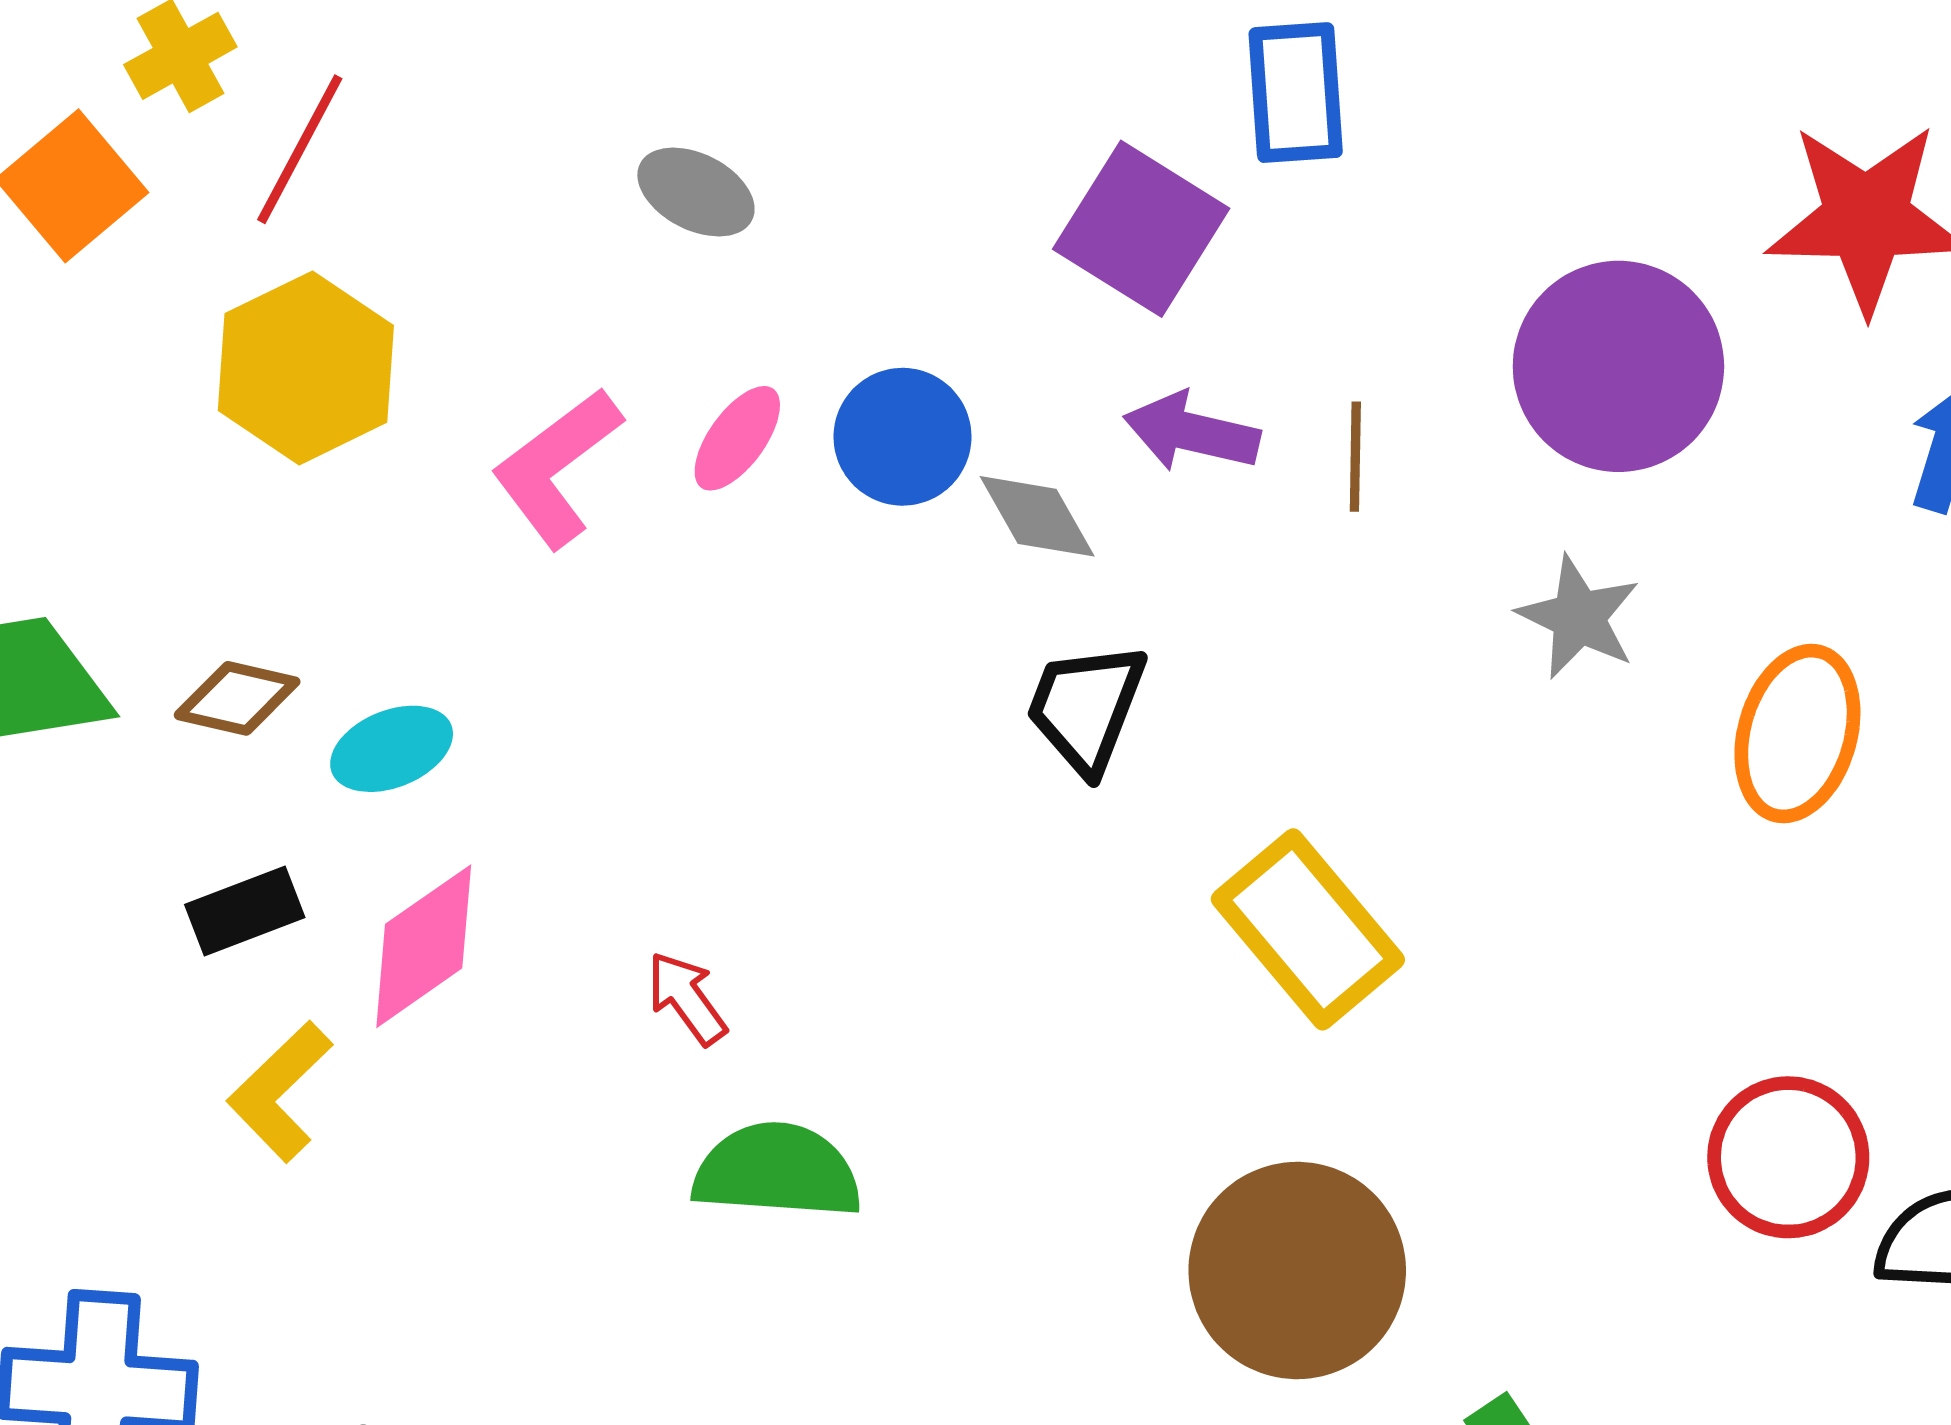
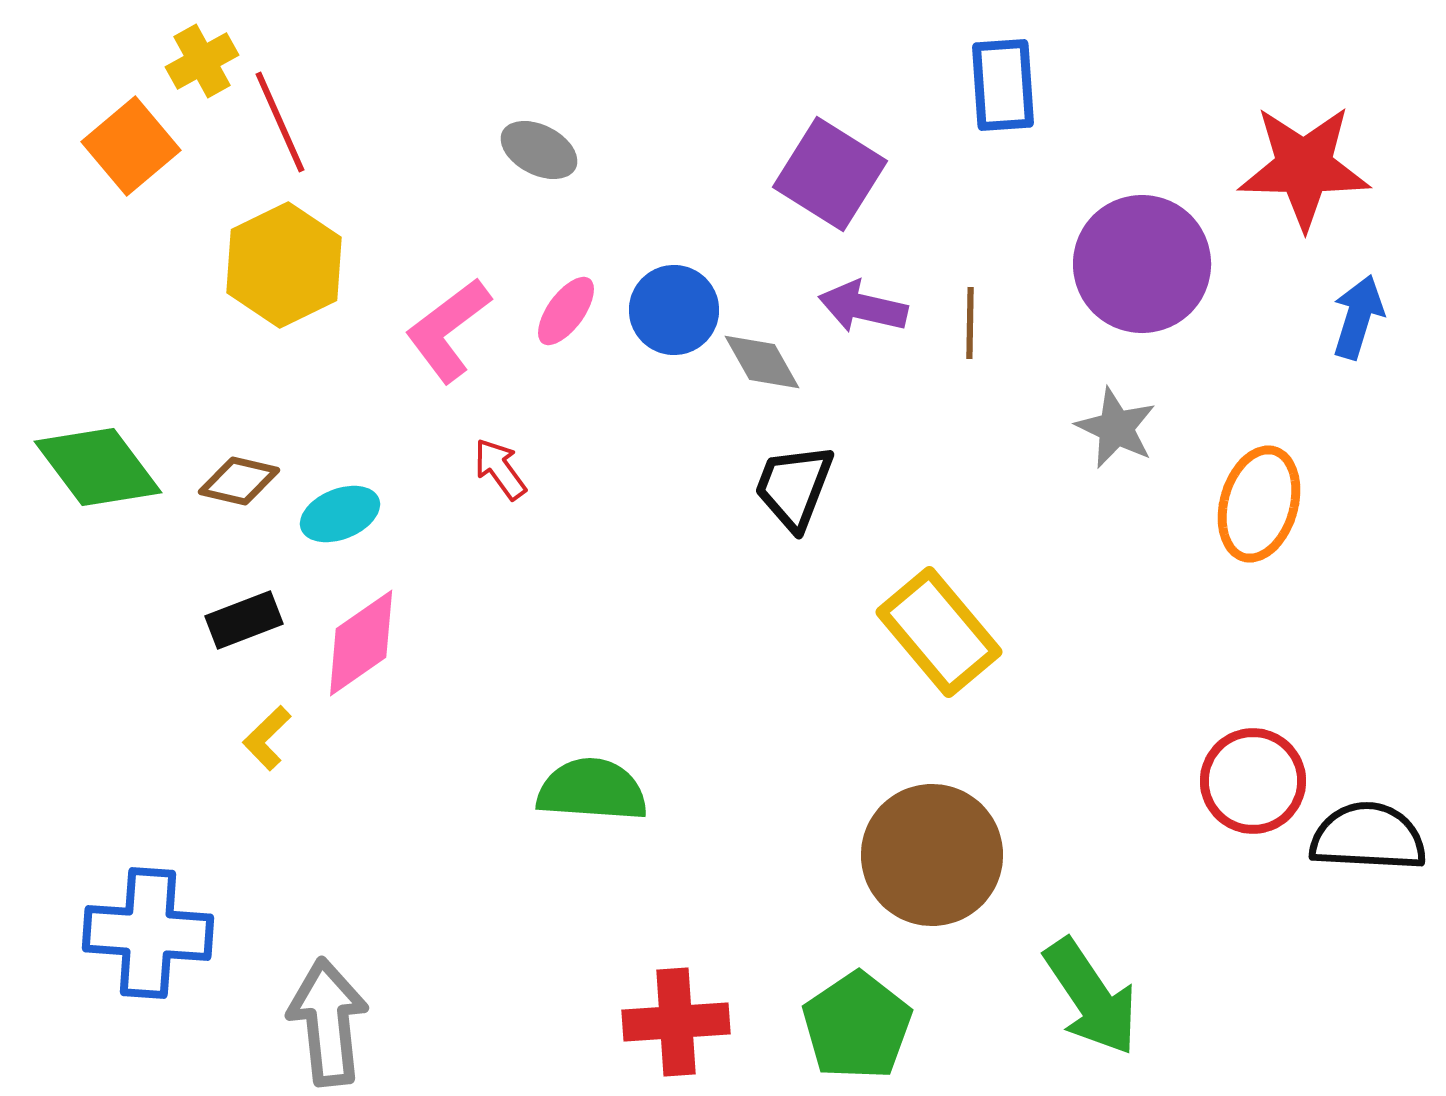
blue rectangle: (1296, 93) -> (1003, 85), moved
red line: (300, 149) -> (280, 122), turned -52
red arrow: (687, 998) -> (500, 469), moved
yellow L-shape: (280, 1092) -> (267, 738), size x0.7

